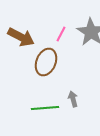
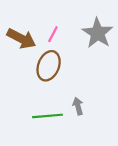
pink line: (61, 34) -> (53, 34), moved

